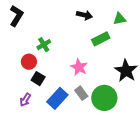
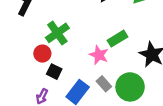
green rectangle: (101, 39) -> (118, 39), moved
green cross: (44, 45) -> (57, 33), size x1.5

